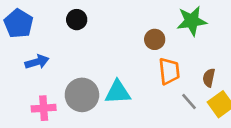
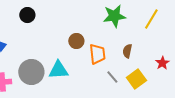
brown circle: (155, 39) -> (76, 41), moved
brown semicircle: (209, 78) -> (127, 51), moved

